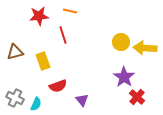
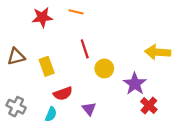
red line: (63, 35) -> (85, 49), moved
yellow circle: (121, 42) -> (104, 68), moved
cyan semicircle: (36, 104) -> (51, 114), moved

